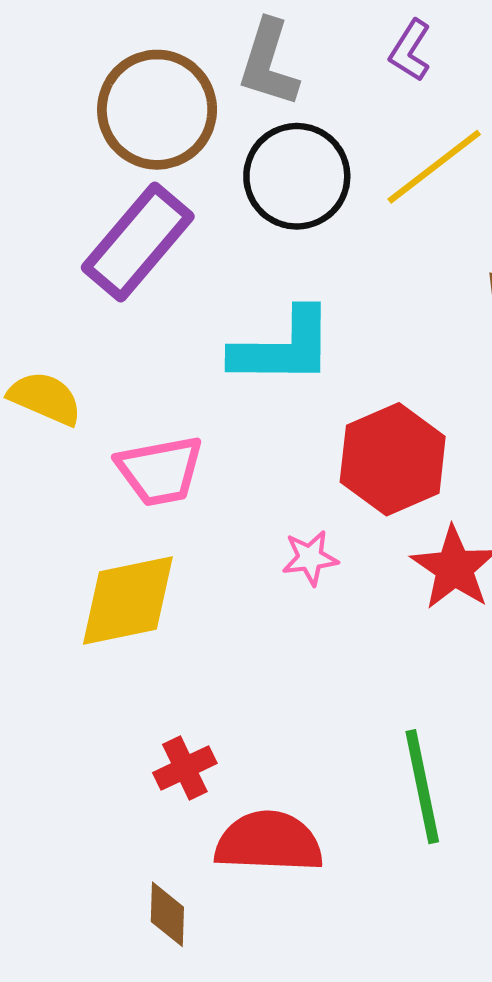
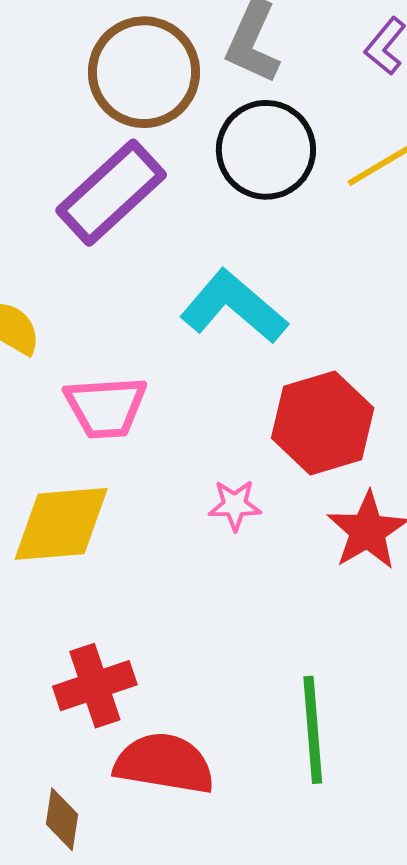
cyan L-shape: (283, 347) -> (234, 307), turned -147
red cross: (185, 768) -> (95, 686), size x1.4

